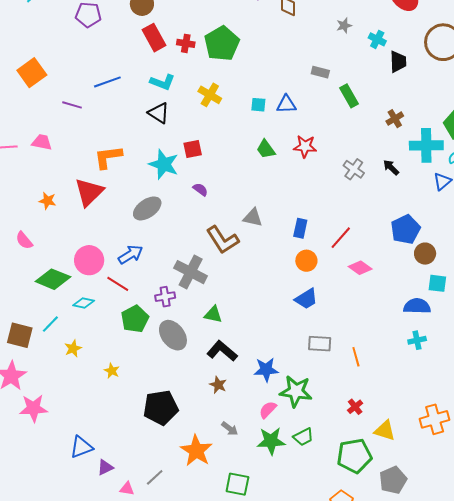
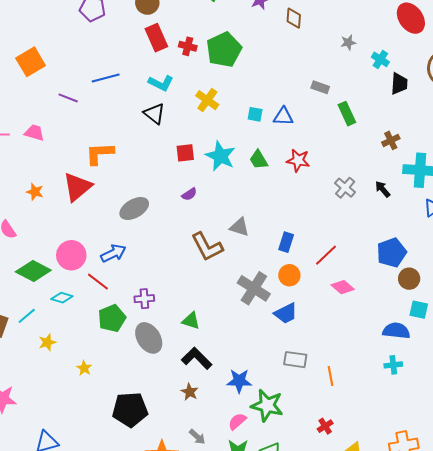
cyan star: (164, 164) -> (220, 156), moved
purple semicircle: (200, 189) -> (189, 194), turned 105
gray cross: (191, 272) -> (254, 288), moved

